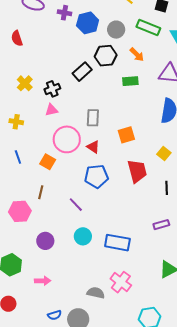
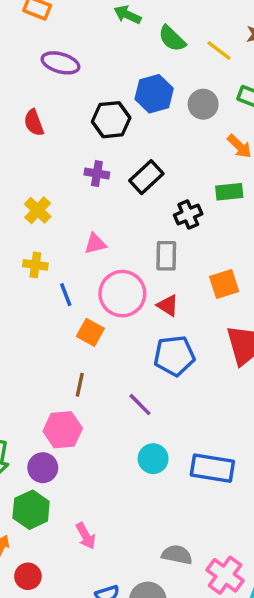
purple cross: (64, 13) -> (97, 174), moved
black hexagon: (106, 56) -> (111, 120), moved
yellow cross: (25, 83) -> (38, 210), moved
black cross: (52, 89) -> (188, 214), moved
blue line: (18, 157) -> (66, 295), moved
pink hexagon: (20, 211) -> (63, 430), moved
purple circle: (45, 241) -> (43, 468), moved
pink arrow: (43, 281) -> (86, 536), turned 63
pink cross: (121, 282) -> (225, 575), moved

